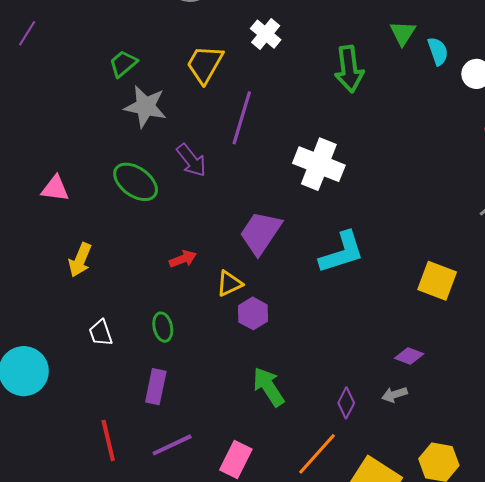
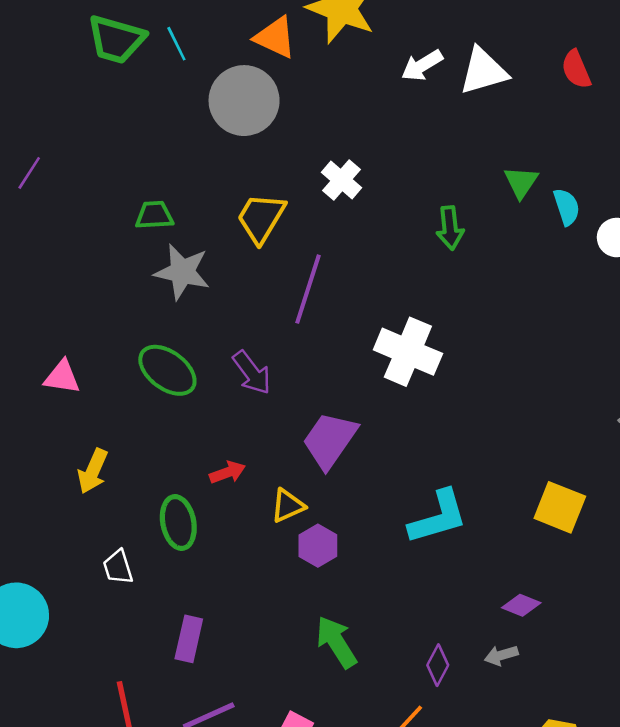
green trapezoid: (123, 64) -> (154, 215), turned 36
green arrow: (349, 69) -> (450, 228), size x0.7
purple arrow: (191, 160) -> (252, 373), moved
cyan L-shape: (342, 252) -> (438, 517), moved
green ellipse: (163, 327) -> (178, 523), moved, size x1.4

